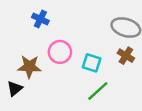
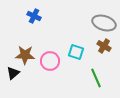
pink circle: (60, 52) -> (50, 61), moved
green line: (98, 91) -> (96, 78), moved, turned -72

